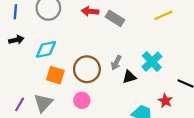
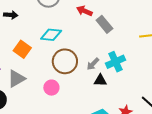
cyan diamond: (46, 49) -> (51, 35), moved
cyan cross: (152, 62) -> (116, 62), moved
orange square: (55, 75) -> (22, 49), moved

